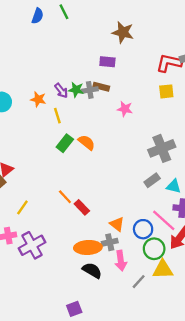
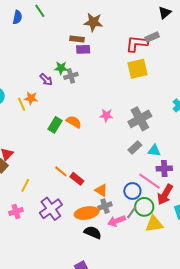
brown rectangle: (101, 87) -> (77, 39), moved
green star: (76, 90) -> (61, 68), moved
yellow square: (166, 91) -> (138, 69), size x1.5
orange star: (38, 99) -> (31, 98), moved
pink star: (125, 109) -> (106, 115), moved
yellow line: (57, 116) -> (22, 104), moved
orange triangle: (117, 224) -> (101, 190), moved
purple cross: (32, 245) -> (51, 209), moved
pink arrow: (121, 261) -> (117, 221), turned 84
gray line: (139, 282) -> (132, 212), moved

